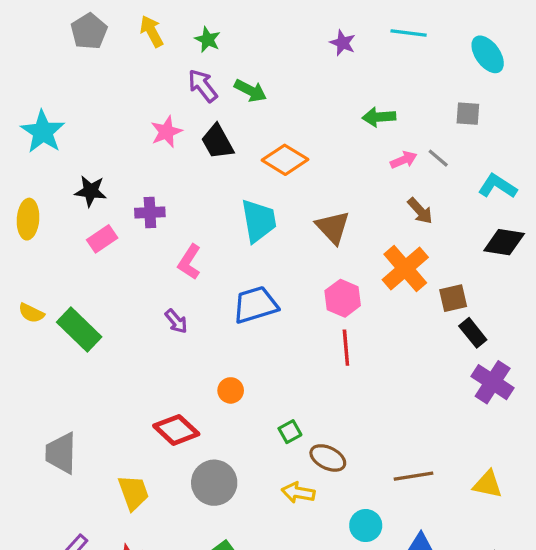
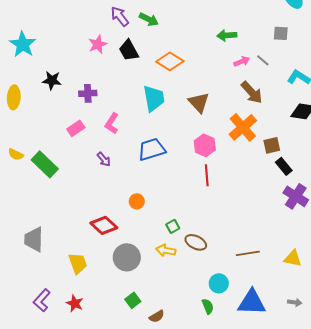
brown arrow: (420, 211) -> (252, 92), size x1.4
pink rectangle: (102, 239) -> (76, 128), moved
yellow arrow: (298, 493) -> (166, 250), moved

